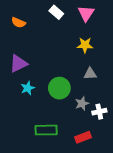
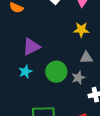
purple triangle: (18, 63) -> (31, 47), moved
gray star: (82, 103) -> (78, 78), moved

